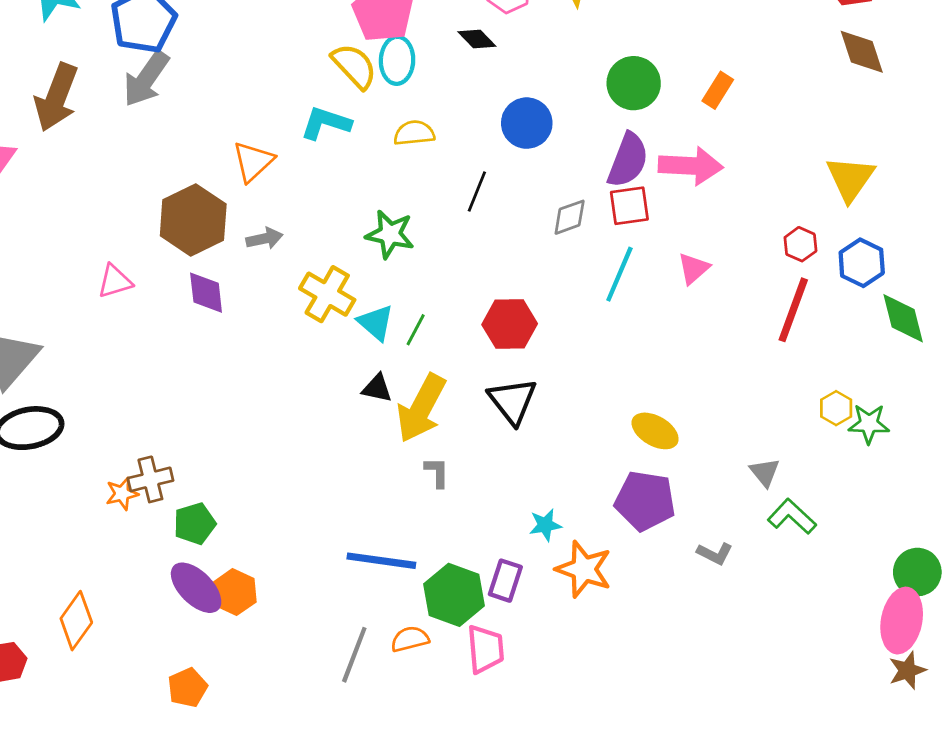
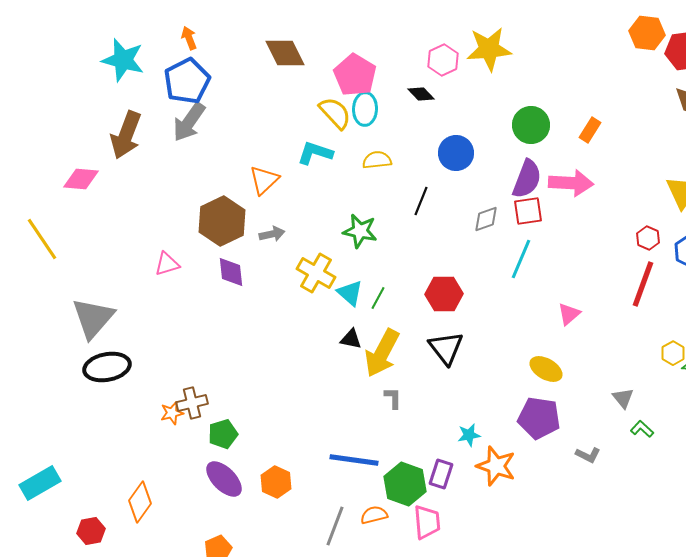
pink triangle: (694, 268) -> (569, 314), moved
green L-shape: (792, 516) -> (642, 429), size x0.7
orange hexagon: (235, 592) -> (276, 482), moved

